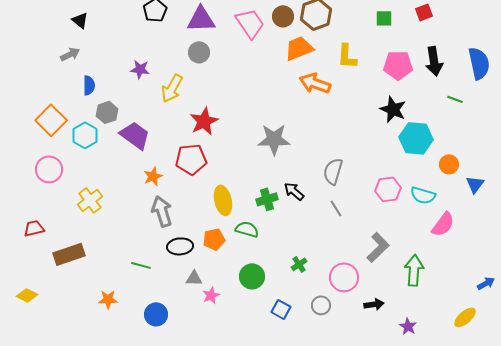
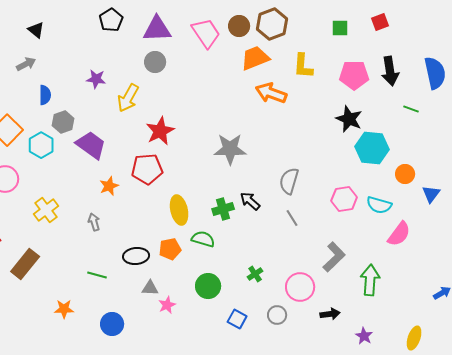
gray arrow: (162, 211) -> (94, 222), moved, size x0.6
brown rectangle: (69, 254) -> (25, 264), turned -32
yellow ellipse: (465, 317) -> (414, 338), moved, turned -30

